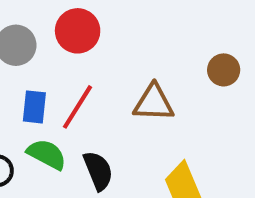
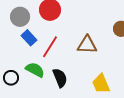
blue rectangle: (34, 107) -> (29, 38), moved, turned -49

